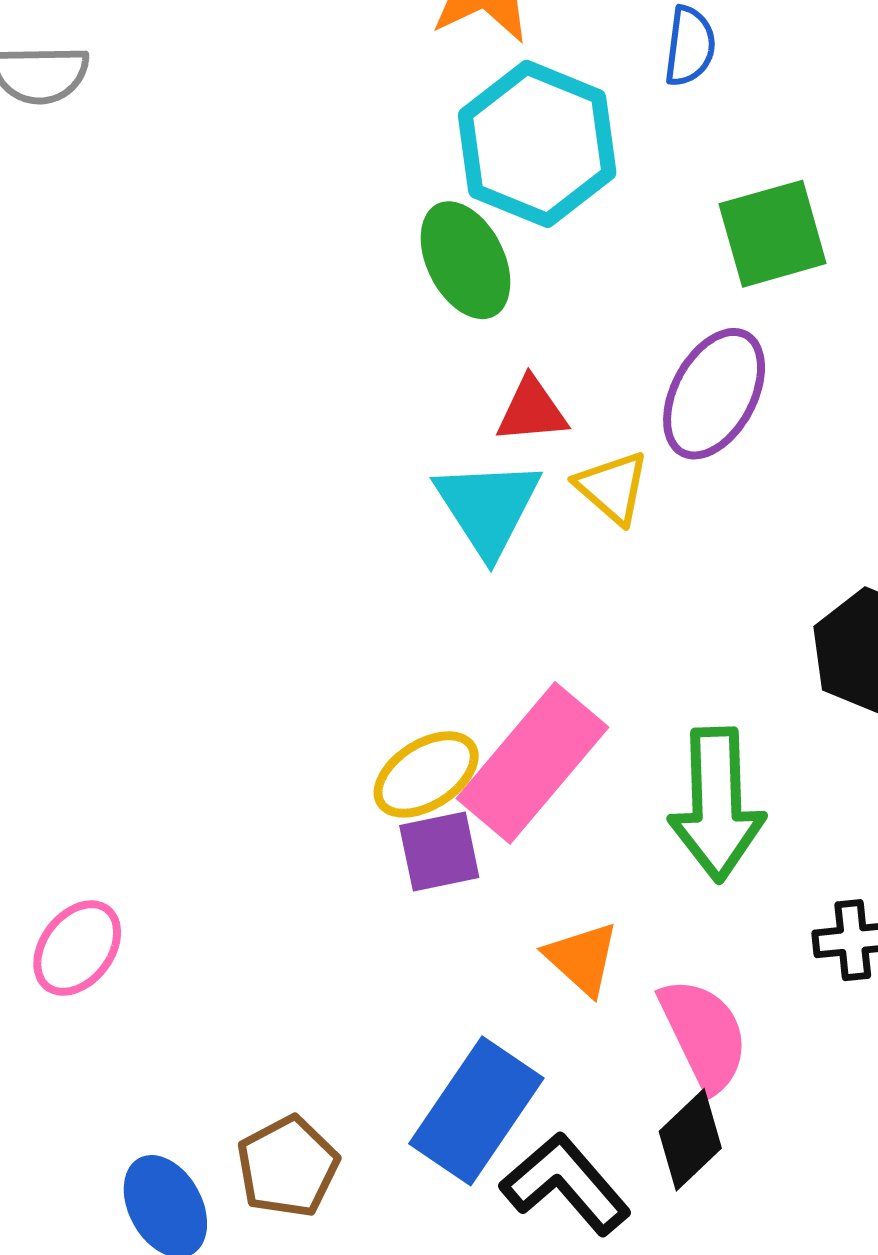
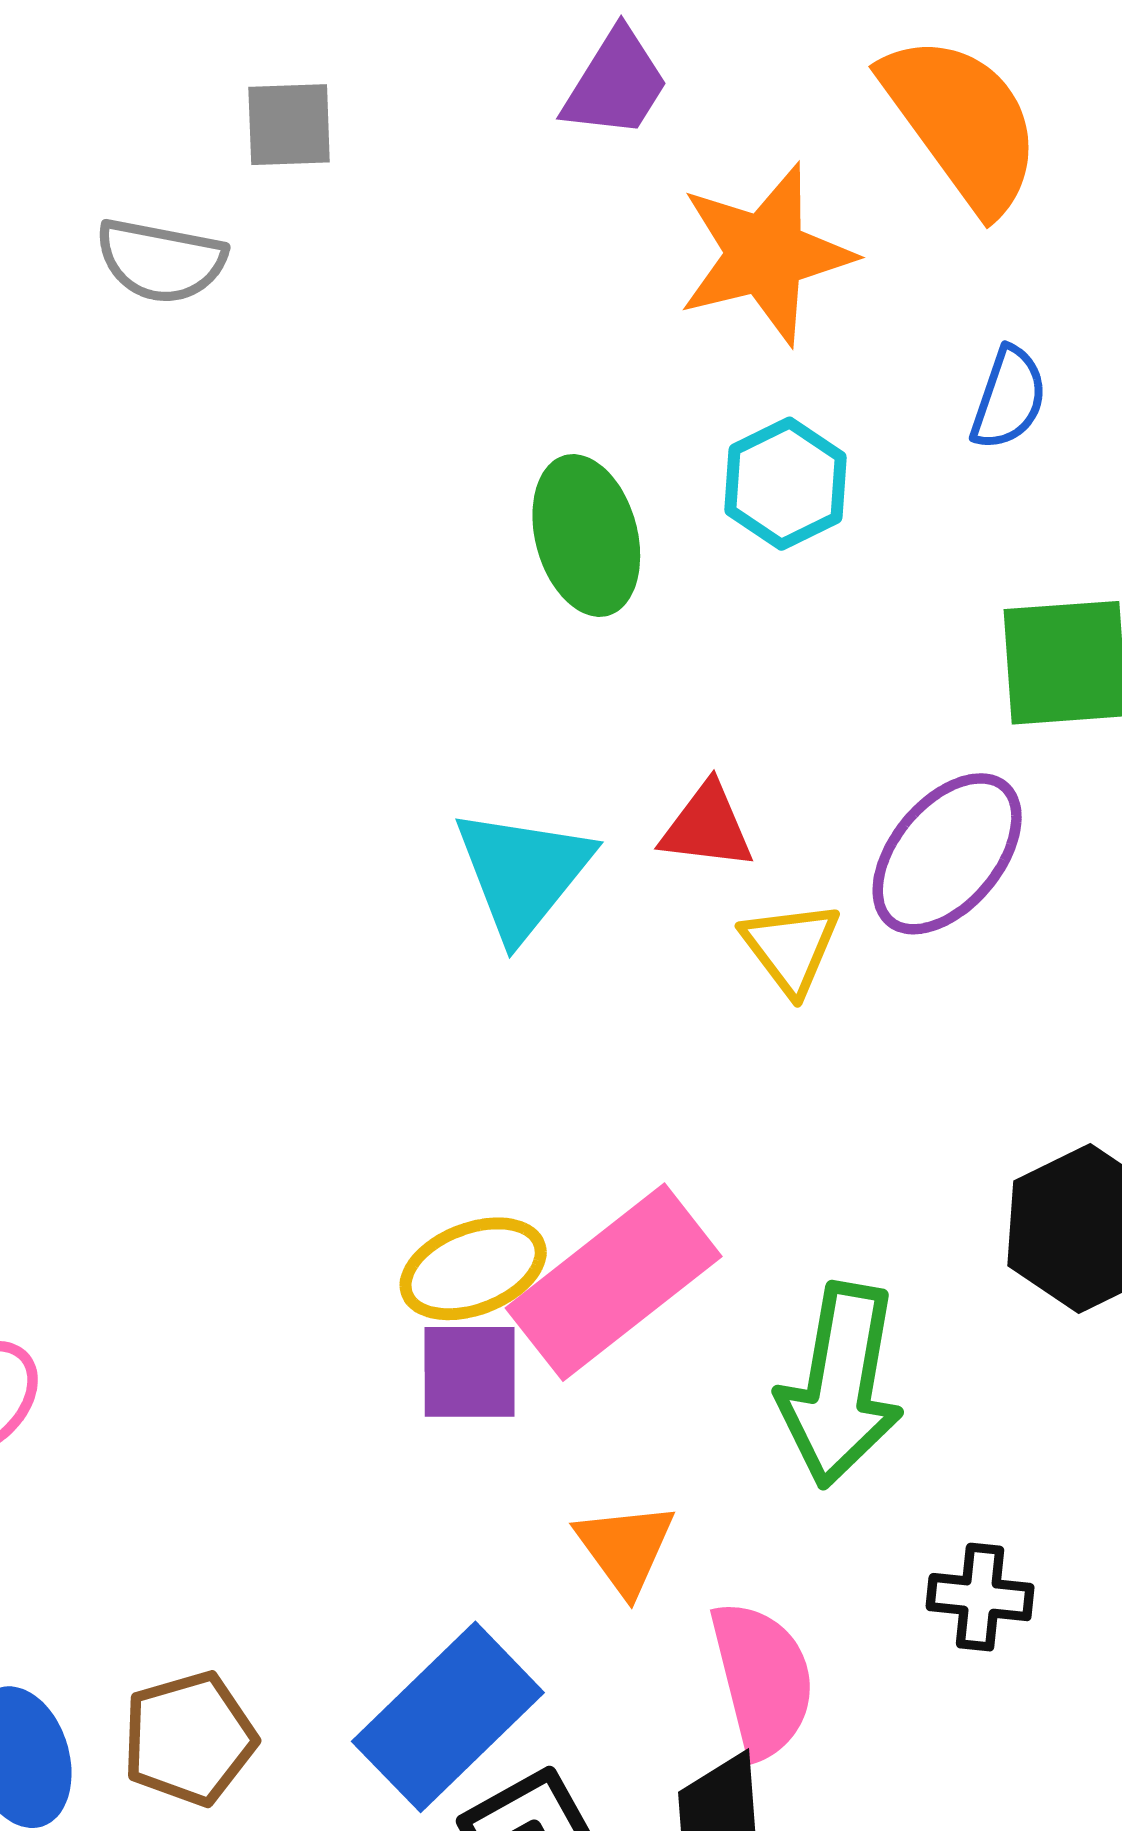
cyan hexagon: (537, 144) -> (785, 484), size x0.6
green ellipse: (465, 260) -> (586, 536), moved
cyan triangle: (488, 507) -> (523, 873), moved

